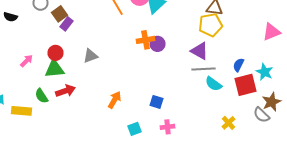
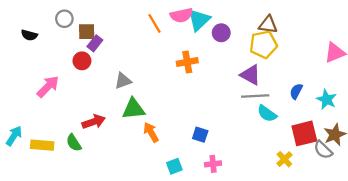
brown square: (60, 14) -> (87, 32), turned 35
purple circle: (158, 44) -> (221, 33), moved
red circle: (56, 53) -> (82, 61), moved
pink arrow: (26, 61) -> (48, 87), size x1.5
green triangle: (54, 69) -> (133, 109), moved
red square: (246, 85) -> (304, 133), moved
green semicircle: (42, 96) -> (74, 143), moved
orange arrow: (114, 100) -> (151, 132), turned -60

